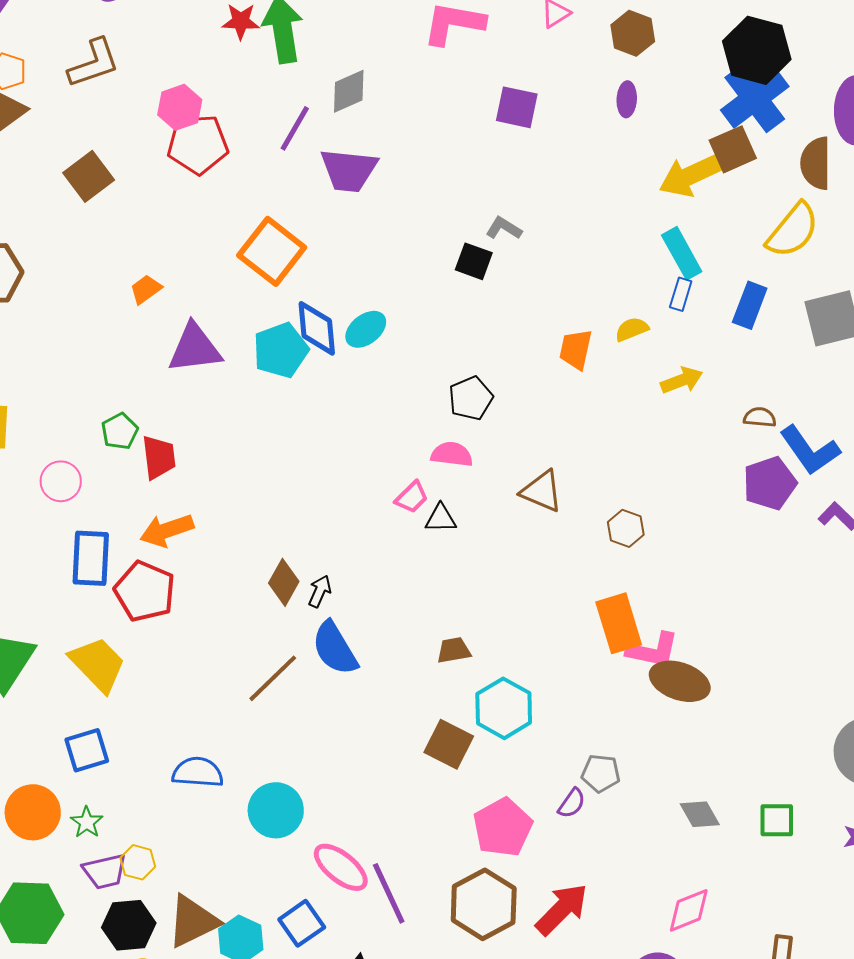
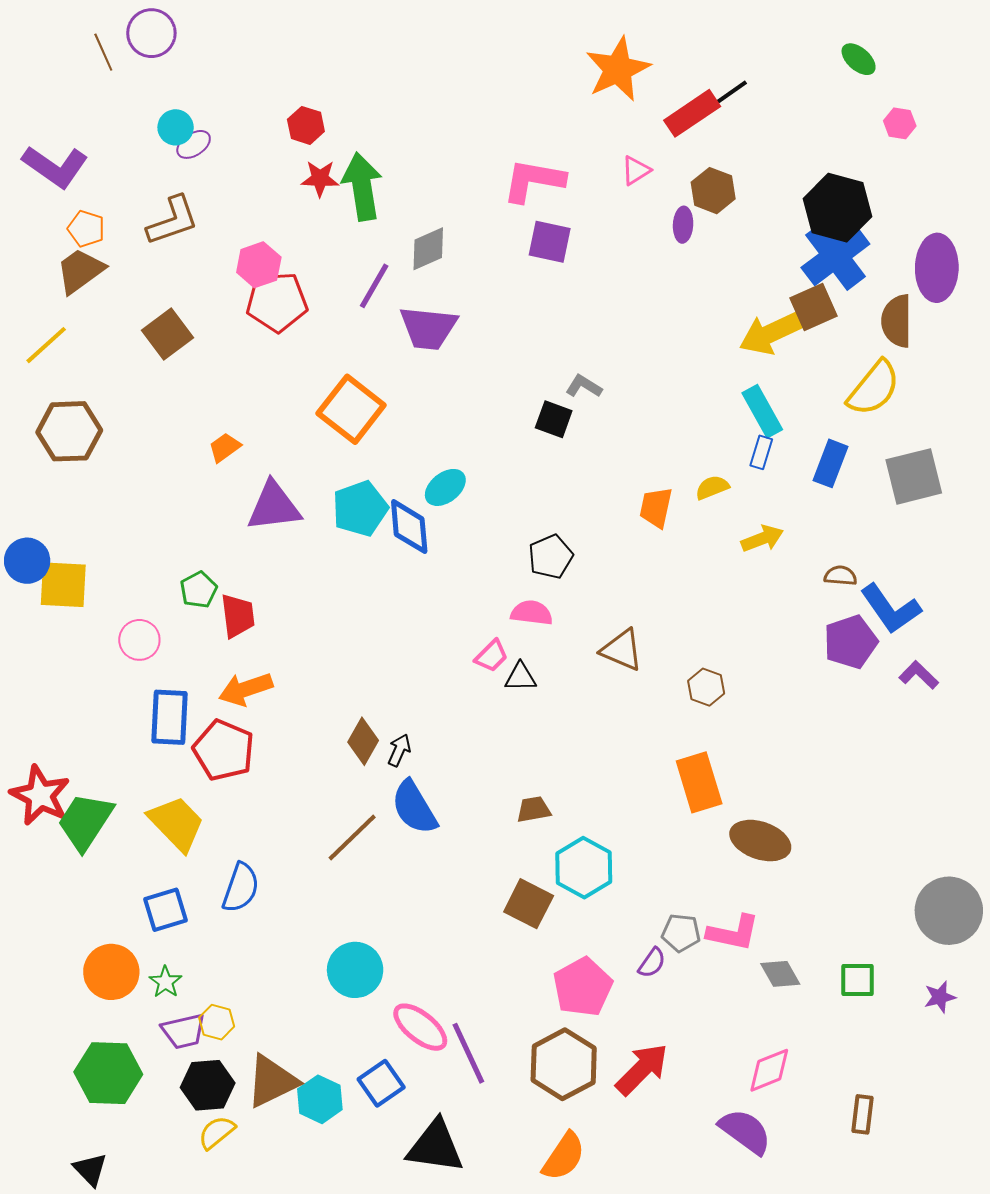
purple ellipse: (627, 99) -> (683, 225), moved
purple square: (517, 107) -> (550, 242), moved
blue diamond: (317, 328) -> (409, 527), moved
pink L-shape: (653, 650) -> (733, 933), moved
blue semicircle: (198, 772) -> (241, 888), moved, turned 105

